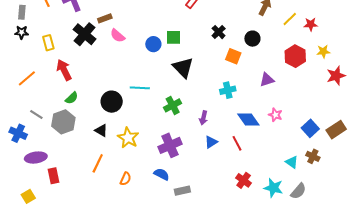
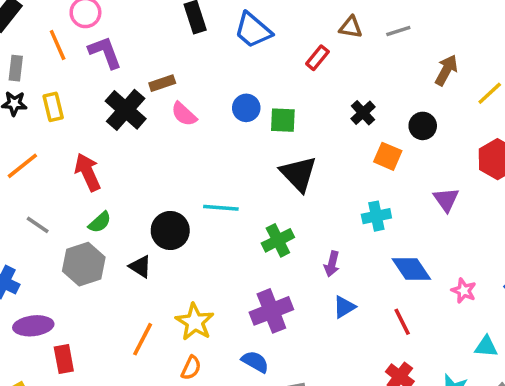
yellow rectangle: (48, 43) -> (53, 107), moved
blue circle: (153, 44) -> (246, 108), moved
orange line: (27, 78) -> (22, 166), moved
purple triangle: (267, 80) -> (446, 200), turned -49
gray line: (36, 115) -> (38, 225), moved
pink star: (275, 115) -> (464, 291), moved
black triangle: (101, 130) -> (140, 266), moved
yellow star: (128, 138) -> (195, 322), moved
red line: (237, 143) -> (402, 322), moved
cyan triangle: (292, 162) -> (486, 347), turned -32

